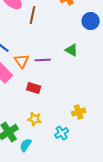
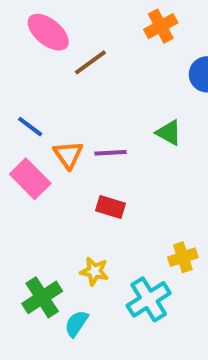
brown line: (33, 15) -> (90, 62), turned 42
red rectangle: (34, 88) -> (111, 207), moved
cyan cross: (62, 133) -> (149, 299), size x1.5

